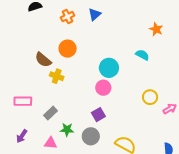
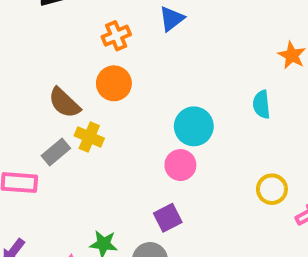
orange cross: (68, 17) -> (116, 36), moved
cyan semicircle: (142, 55) -> (262, 104), turned -128
gray rectangle: (50, 113) -> (56, 152), moved

